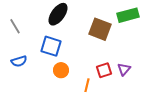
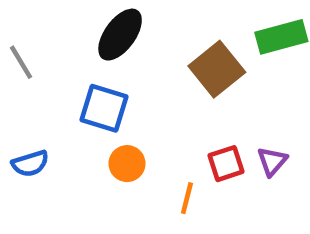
brown square: (100, 29) -> (217, 69), turned 30
blue semicircle: (19, 61) -> (30, 164), moved

